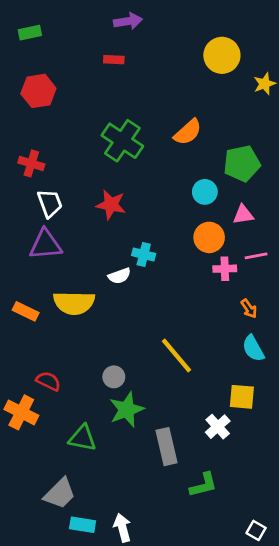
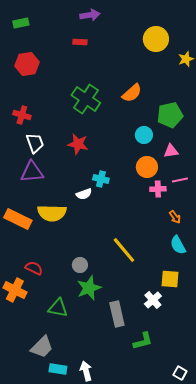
orange rectangle: (26, 311) -> (18, 219), size x1.5

